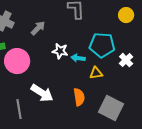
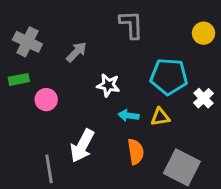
cyan arrow: (78, 58) -> (128, 115), moved
pink circle: (17, 61) -> (46, 100), size x0.6
white arrow: (42, 93) -> (82, 146), turned 85

